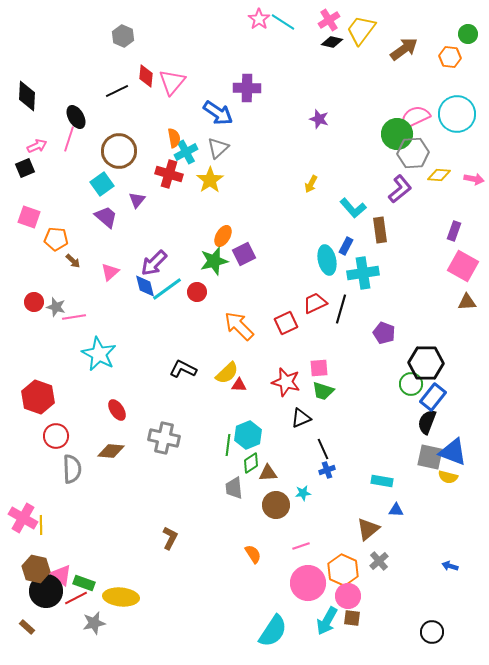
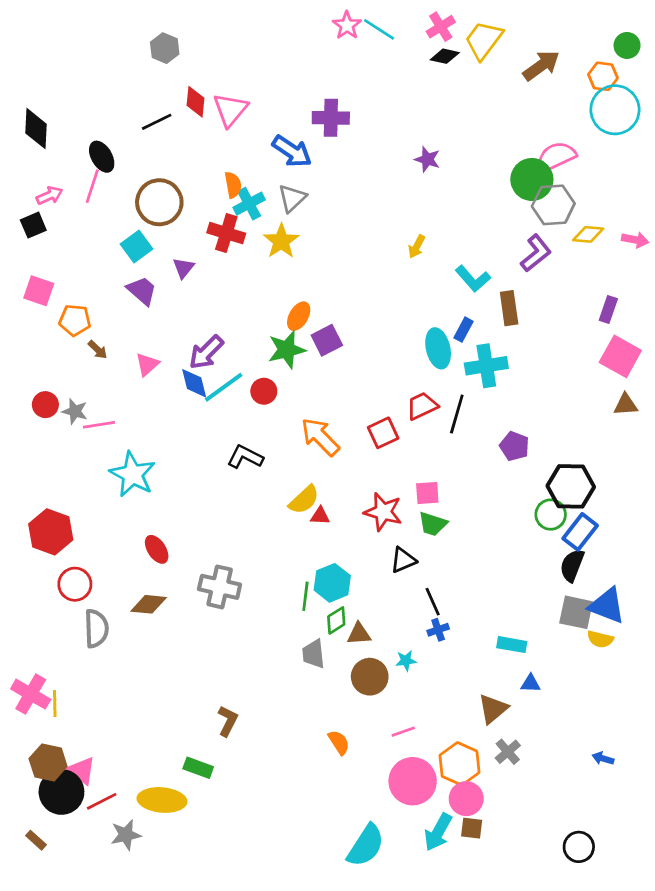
cyan circle: (457, 114) -> (615, 110), moved
black L-shape: (183, 369) -> (245, 457), moved
green rectangle: (84, 583) -> (198, 768), moved

